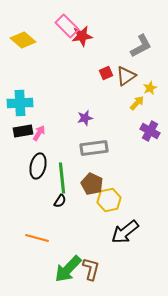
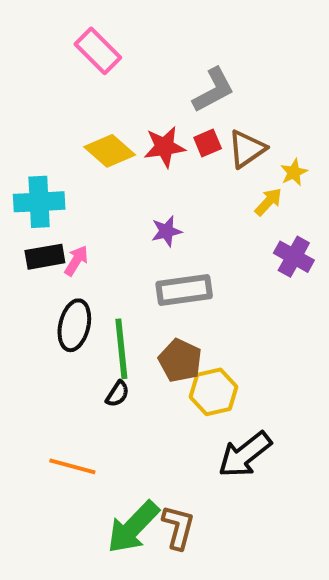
pink rectangle: (67, 26) -> (98, 51), moved
red star: (82, 36) -> (164, 147), moved
yellow diamond: (23, 40) -> (110, 151), moved
gray L-shape: (141, 46) -> (213, 90), moved

